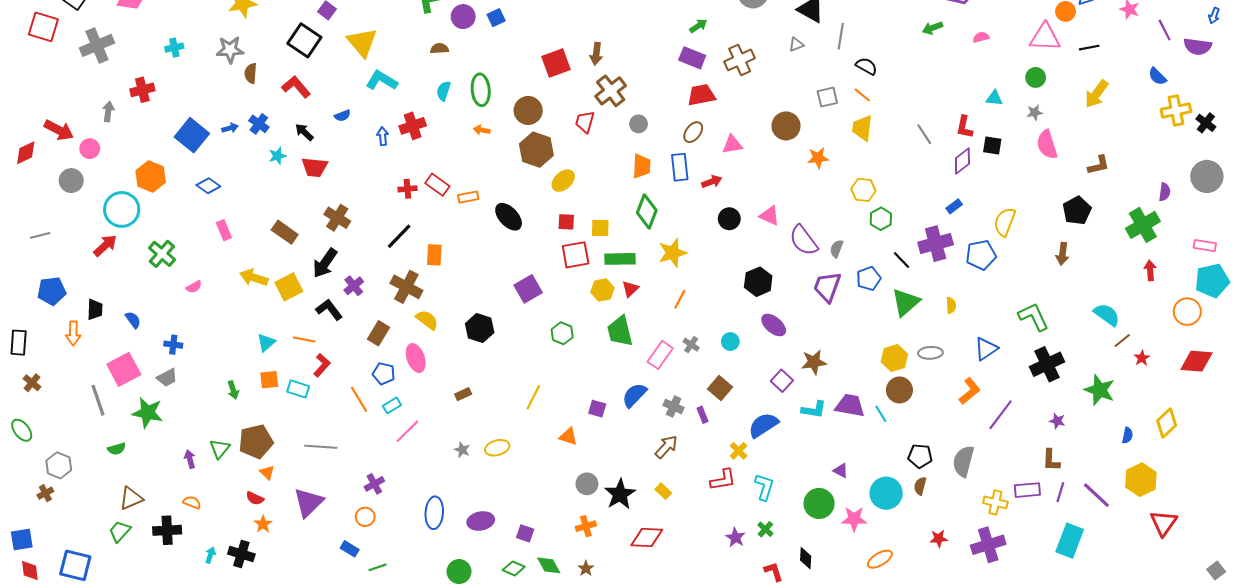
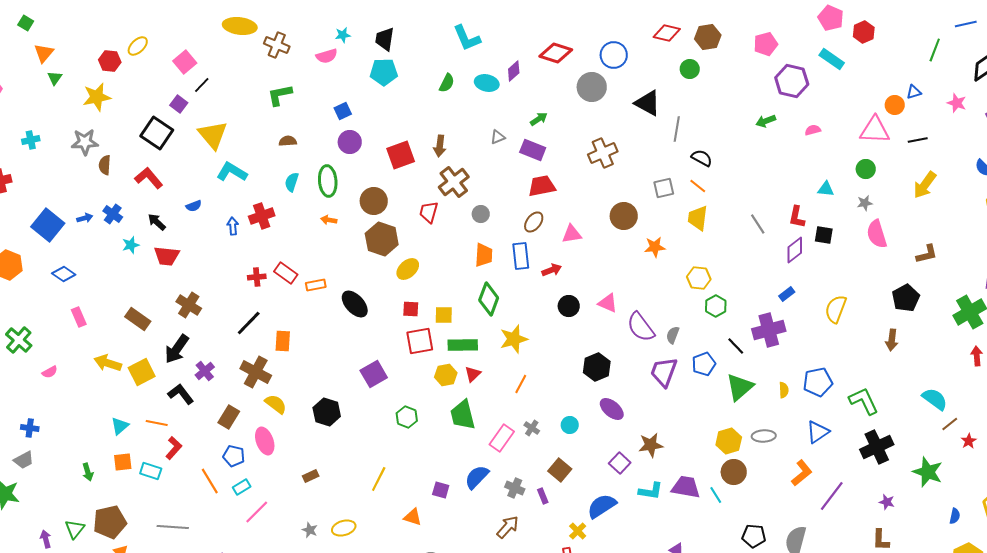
purple circle: (463, 17) -> (350, 142), moved
gray triangle: (796, 44) -> (498, 137), moved
brown cross: (740, 60) -> (603, 153), moved
blue pentagon: (981, 255) -> (818, 382), moved

